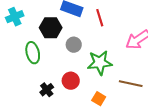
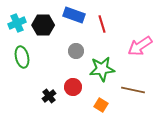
black hexagon: (51, 28) -> (43, 25), moved
green ellipse: (33, 53) -> (22, 57), moved

